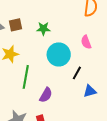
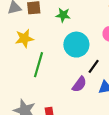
purple semicircle: (46, 95) -> (79, 84), moved

